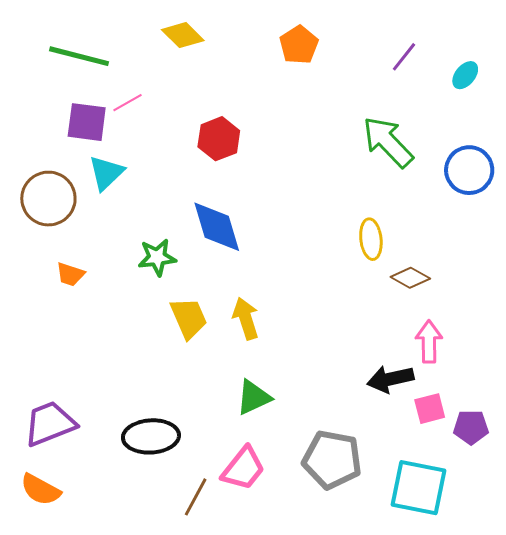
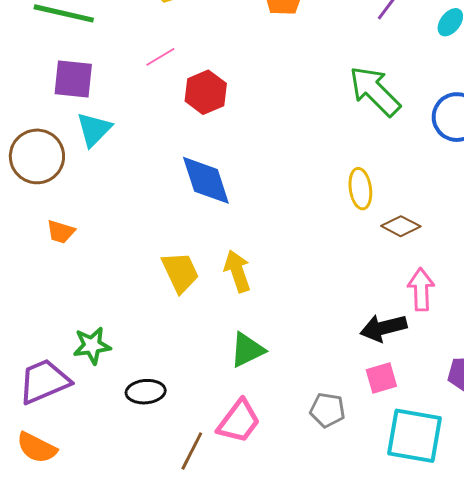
pink line: (127, 103) -> (160, 57), moved
green star: (157, 257) -> (92, 346), moved
pink square: (430, 409) -> (381, 378), moved
black ellipse: (151, 436) -> (146, 392), size x0.7
gray pentagon: (332, 460) -> (327, 410), size x0.6

